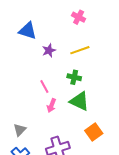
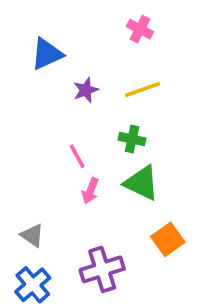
blue triangle: (28, 31) -> (47, 54), turned -42
gray triangle: (20, 130) -> (32, 235), turned -40

